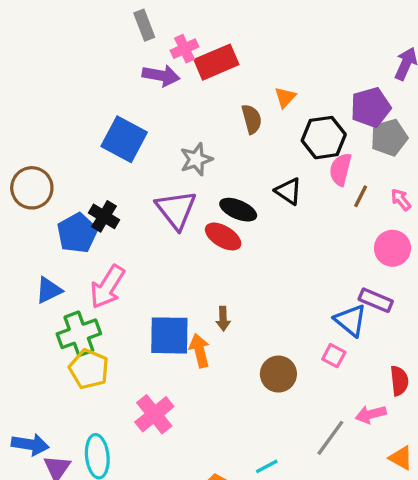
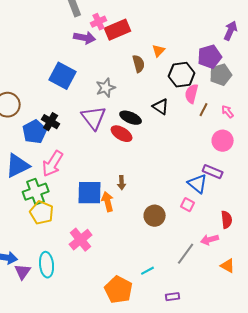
blue triangle: (49, 290) -> (18, 166), size x1.5

